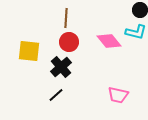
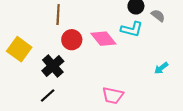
red circle: (69, 42) -> (72, 40), moved
yellow square: (29, 51) -> (19, 49), turned 30

